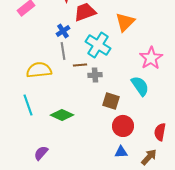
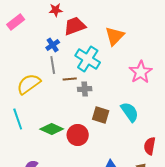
yellow semicircle: (39, 70) -> (29, 84), turned -30
cyan semicircle: (140, 86) -> (130, 112), moved
red circle: (123, 126) -> (78, 135), moved

